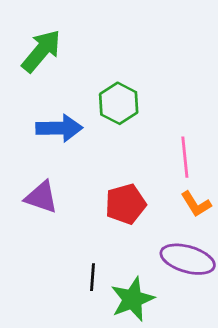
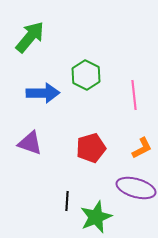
pink line: (185, 157) -> (134, 95), moved
orange L-shape: (196, 204) -> (142, 148), turned -85

